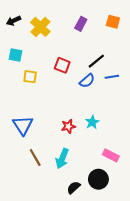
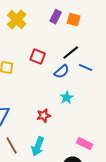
orange square: (113, 22) -> (74, 20), moved
blue line: (112, 77) -> (86, 68), turned 32
cyan star: (92, 122) -> (67, 98), moved

